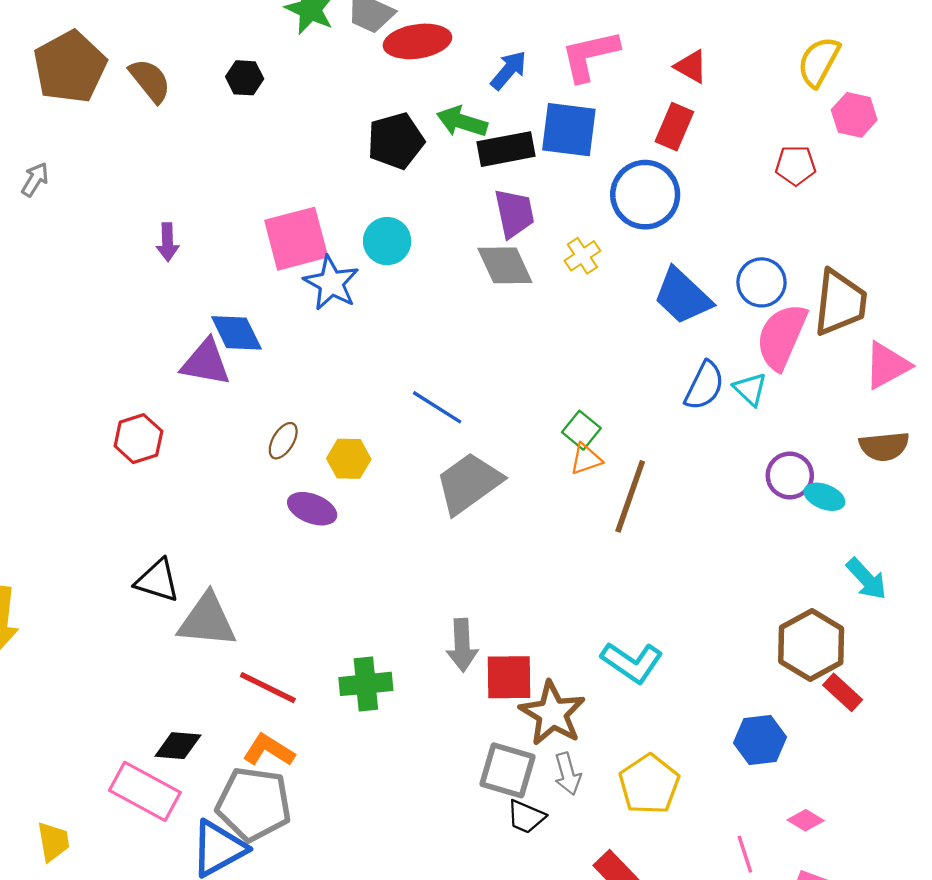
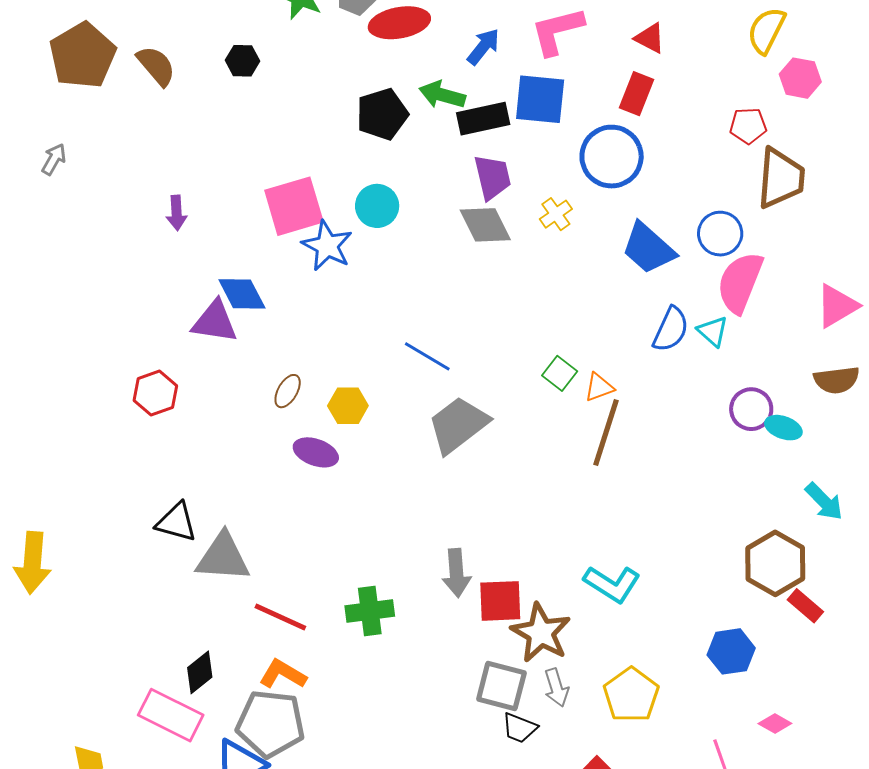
brown trapezoid: (840, 303) -> (781, 178), moved
orange triangle: (586, 459) -> (599, 387), moved
black diamond: (178, 746) -> (200, 672), turned -42

